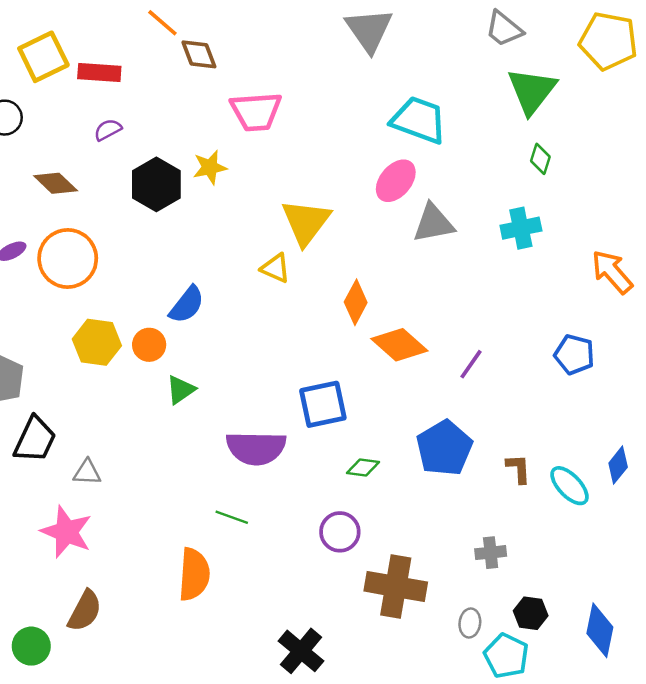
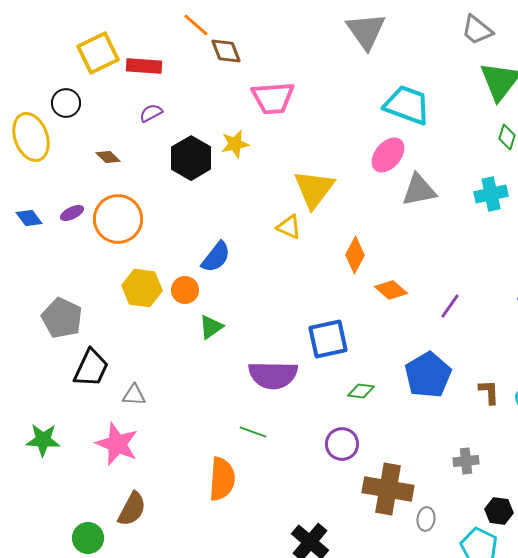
brown diamond: (56, 183) -> (108, 157), size x0.7
orange diamond: (399, 345) -> (391, 290), size x0.7
gray ellipse: (470, 623) -> (426, 519), moved

